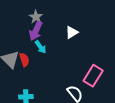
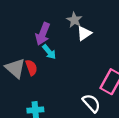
gray star: (36, 17) -> (74, 20), moved

